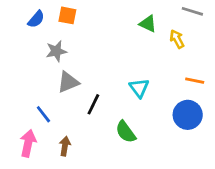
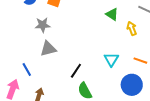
cyan triangle: (139, 88) -> (111, 59), moved
black line: (93, 104) -> (76, 71), moved

